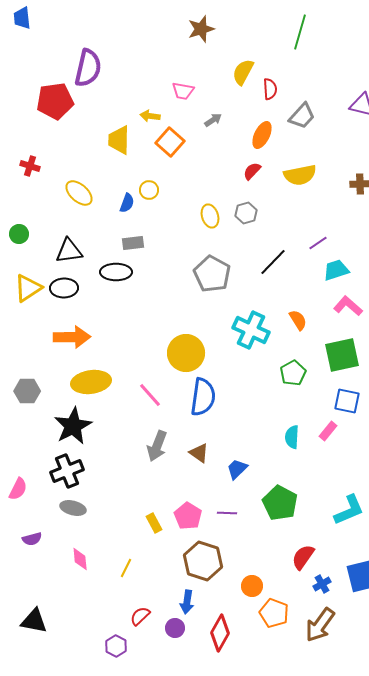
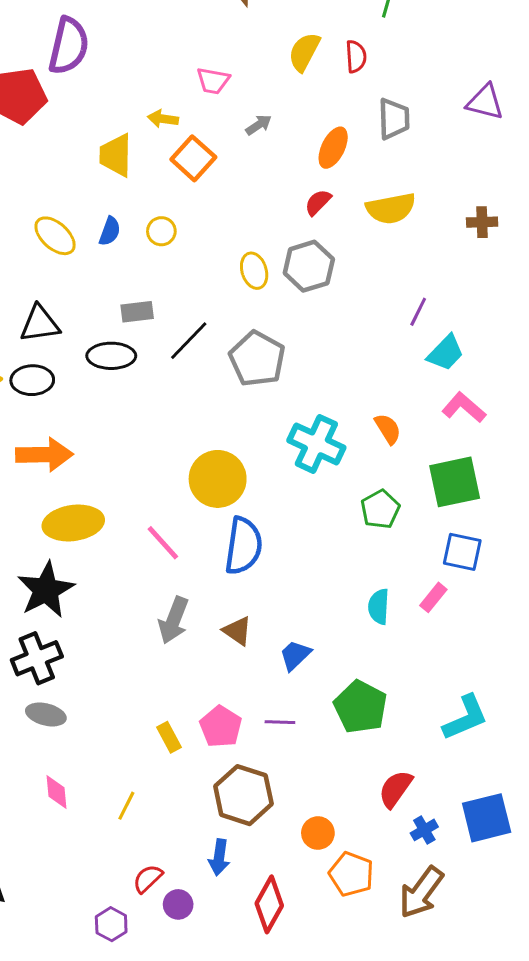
red semicircle: (270, 89) -> (356, 56), moved
gray trapezoid: (302, 116) -> (394, 119), turned -44
blue semicircle: (127, 203) -> (110, 231), moved
gray hexagon: (246, 213) -> (309, 266), size x1.5
purple line: (318, 243) -> (418, 312), turned -30
black line: (273, 262) -> (189, 341), moved
cyan trapezoid: (336, 270) -> (446, 353), turned 152
purple circle: (175, 628) -> (178, 904), moved

